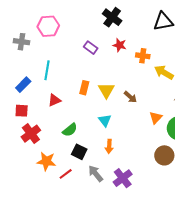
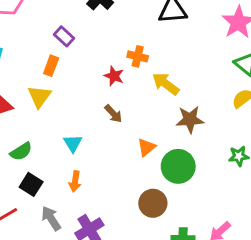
red star: (120, 45) -> (114, 76), moved
orange rectangle: (84, 88) -> (51, 66), moved
yellow triangle: (106, 90) -> (39, 97), moved

